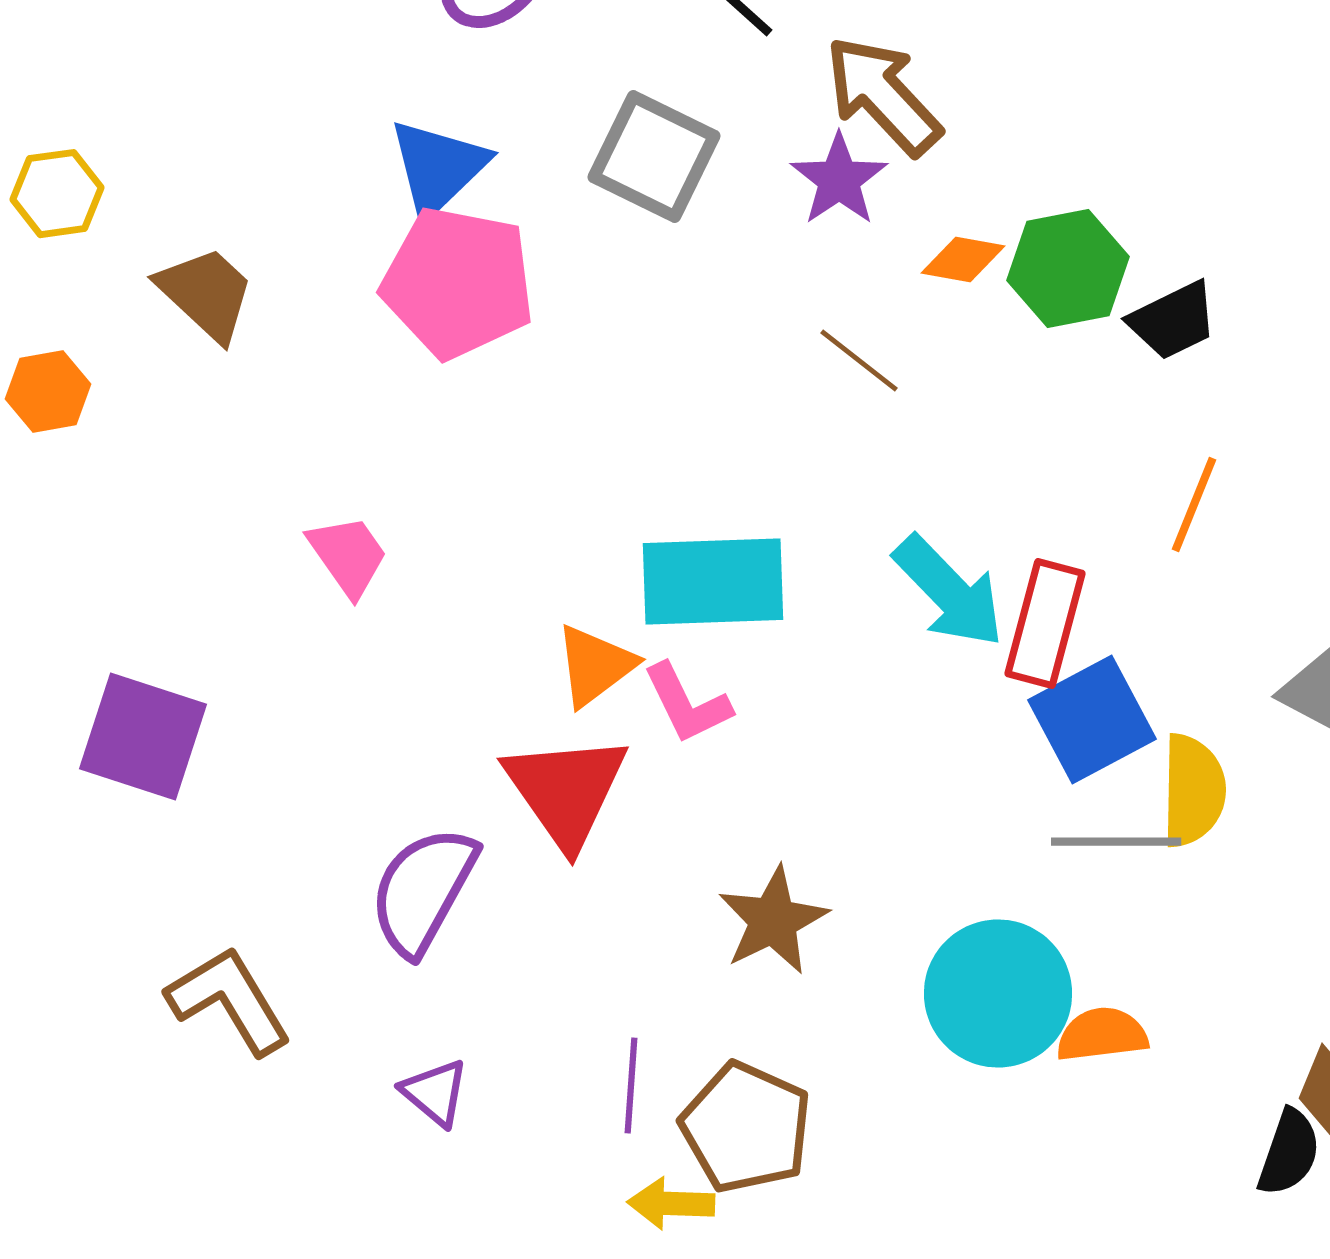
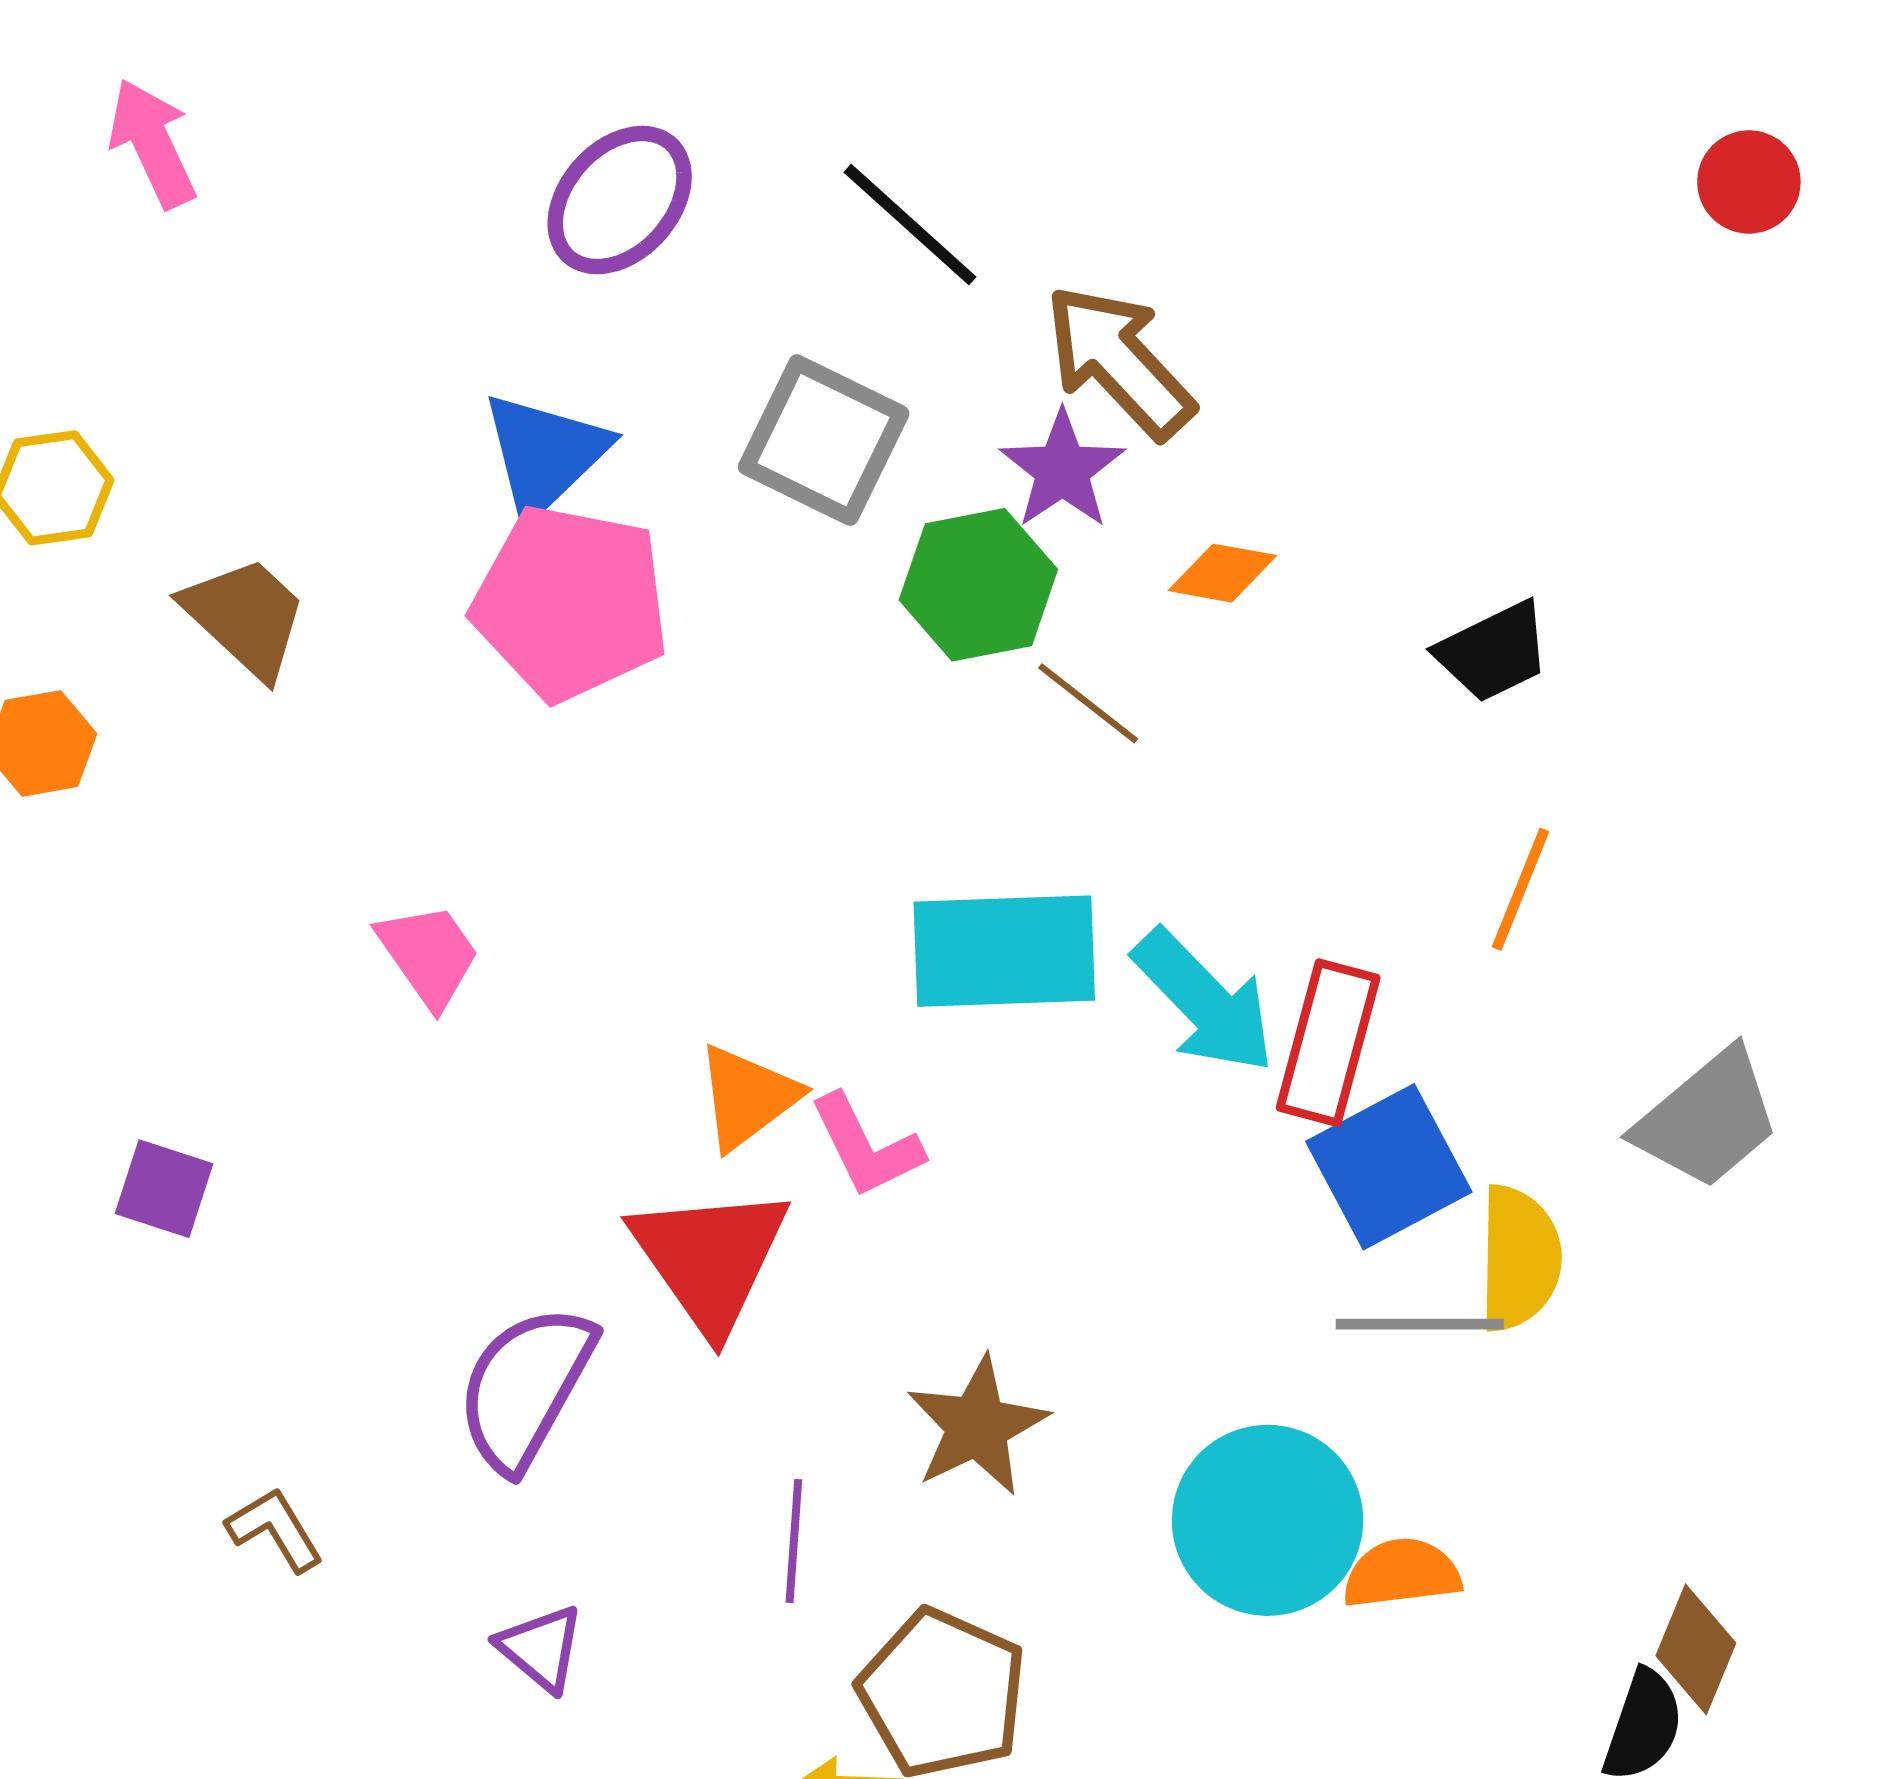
green hexagon: (1068, 269) -> (978, 585), moved
cyan rectangle: (713, 582) -> (1004, 951), moved
purple square: (143, 737) -> (164, 1189), size x0.6
brown L-shape: (229, 1001) -> (275, 1529), size x0.6
purple line: (631, 1086) -> (794, 1541), moved

